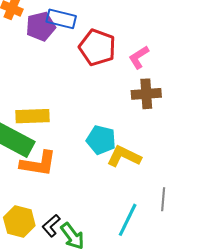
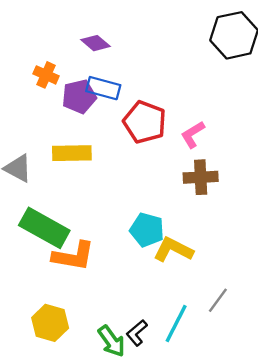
yellow rectangle: (33, 116) -> (72, 153), moved
gray line: (163, 199) -> (218, 300), turned 30
black L-shape: (51, 226) -> (137, 333), moved

